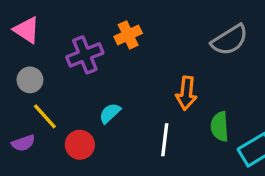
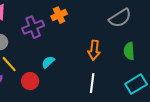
green semicircle: (220, 126) -> (129, 51), moved
white line: (165, 140) -> (92, 83), moved

